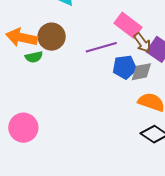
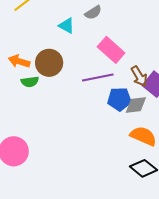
pink rectangle: (128, 25) -> (111, 50), moved
orange arrow: (22, 38) -> (19, 61), size x0.7

